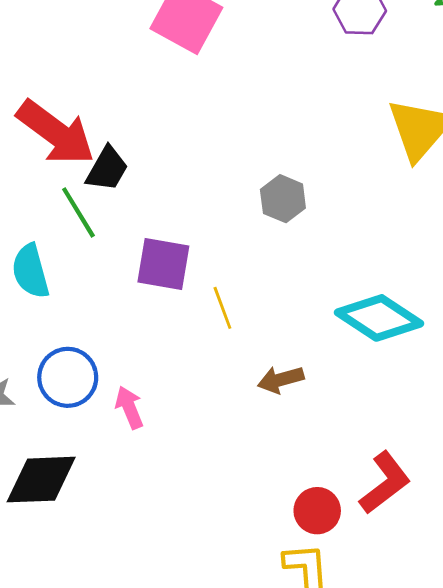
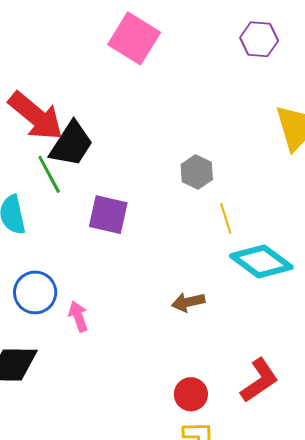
black trapezoid: (107, 169) -> (71, 144), size x1.4
yellow line: (222, 308) -> (226, 218), moved
red circle: (317, 511) -> (191, 394), moved

